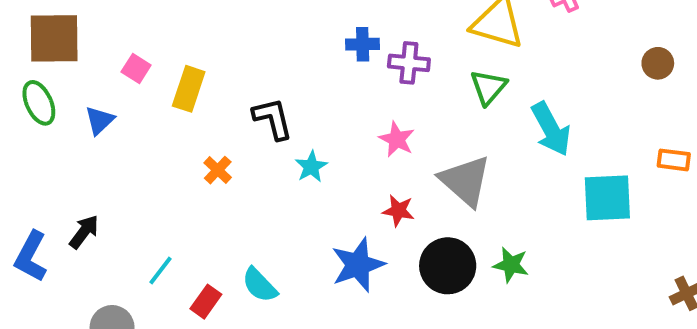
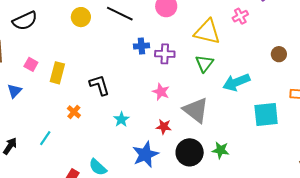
brown circle: (658, 63) -> (279, 54), moved
cyan arrow: (551, 129) -> (236, 82), turned 100
cyan star: (311, 167) -> (121, 119), moved
cyan line: (160, 271) -> (45, 138), moved

